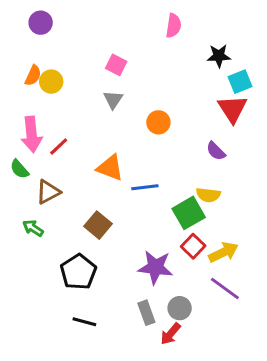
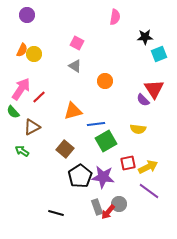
gray triangle: (113, 100) -> (75, 66), turned -32
red triangle: (232, 109) -> (154, 89), moved
pink arrow: (32, 134) -> (21, 89), turned -140
orange triangle: (110, 168) -> (73, 111), turned -36
green square: (189, 213) -> (106, 141), moved
red square: (193, 246) -> (128, 163), turned 35
black pentagon: (78, 272) -> (80, 176), moved
red arrow: (171, 334) -> (108, 212), moved

